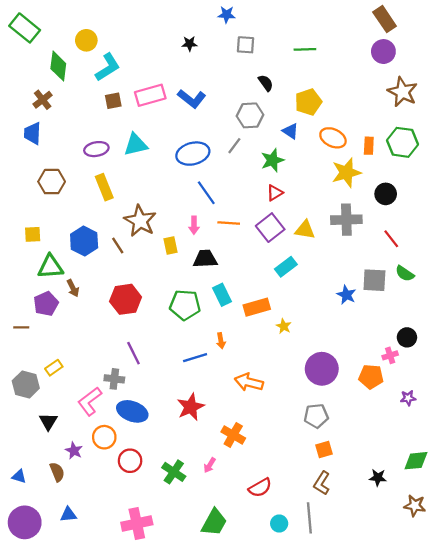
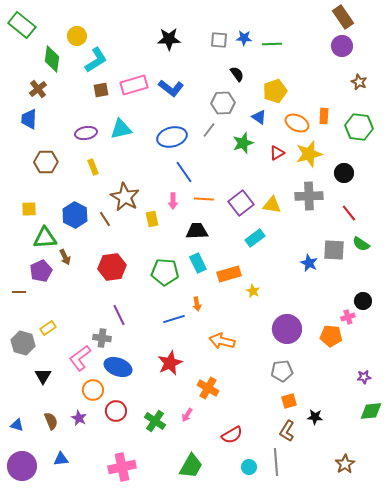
blue star: (226, 15) -> (244, 38), moved
black star: (189, 44) -> (169, 39), size x1.6
brown star: (402, 92) -> (359, 82), size x0.6
orange rectangle: (369, 146) -> (324, 116), moved
yellow rectangle: (104, 187) -> (93, 167), size x0.7
red triangle: (275, 193) -> (277, 153), moved
black trapezoid: (205, 259) -> (197, 231), moved
purple star: (408, 398) -> (364, 377), moved
purple star: (74, 451) -> (79, 418), moved
black star: (378, 478) -> (315, 417), moved
brown star: (415, 506) -> (345, 464), moved, turned 30

